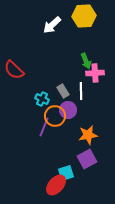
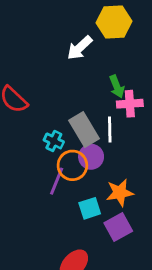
white arrow: (52, 25) -> (80, 48), moved
gray rectangle: (63, 91) -> (84, 130), size x1.6
cyan square: (66, 173) -> (90, 208), moved

